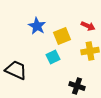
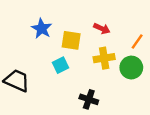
yellow square: (62, 36) -> (71, 40), turned 30

